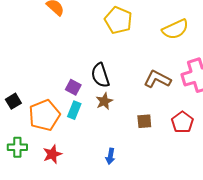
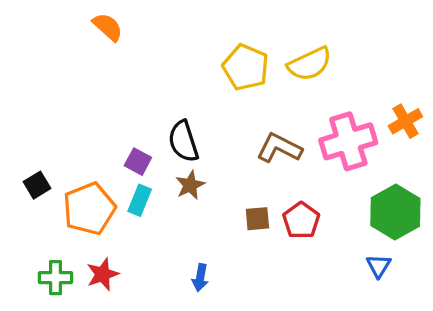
yellow pentagon: (118, 20) -> (246, 67), moved
red pentagon: (182, 122) -> (301, 220), moved
green cross: (17, 147) -> (56, 278), moved

